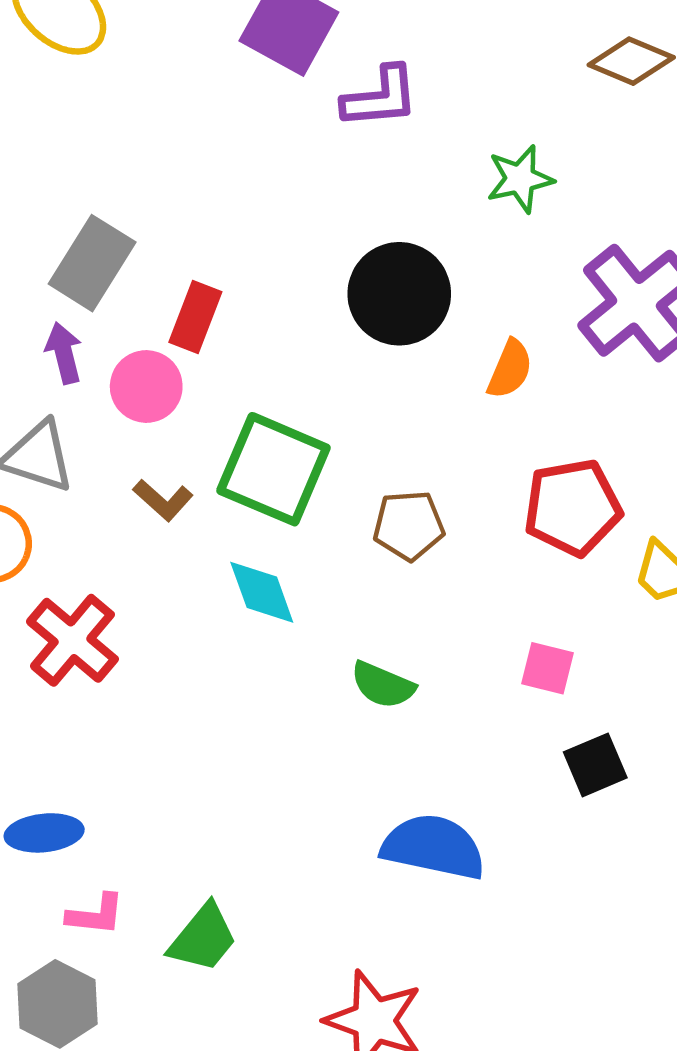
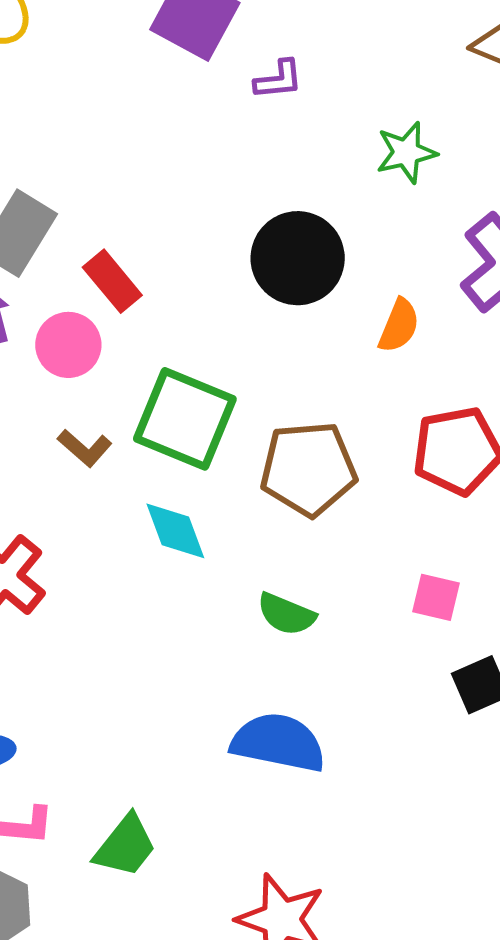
purple L-shape: (380, 97) -> (279, 80), size x0.7
red rectangle: (195, 317) -> (112, 281), turned -60
brown pentagon: (409, 525) -> (308, 469), size x1.5
blue semicircle: (433, 847) -> (278, 743), moved

